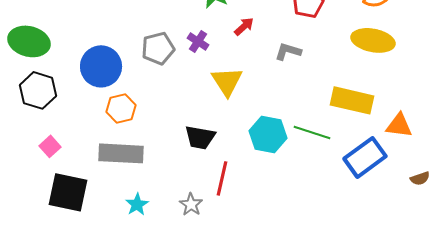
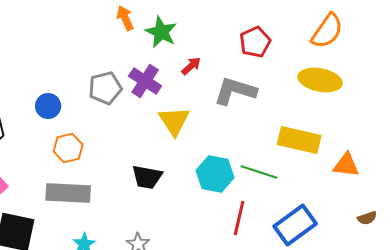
purple cross: (198, 41) -> (145, 81), size x1.5
gray L-shape: (288, 51) -> (235, 91), size x1.6
blue circle: (101, 66) -> (48, 106), size x0.6
blue rectangle: (365, 157) -> (295, 225), moved
red line: (222, 178) -> (239, 218), moved

